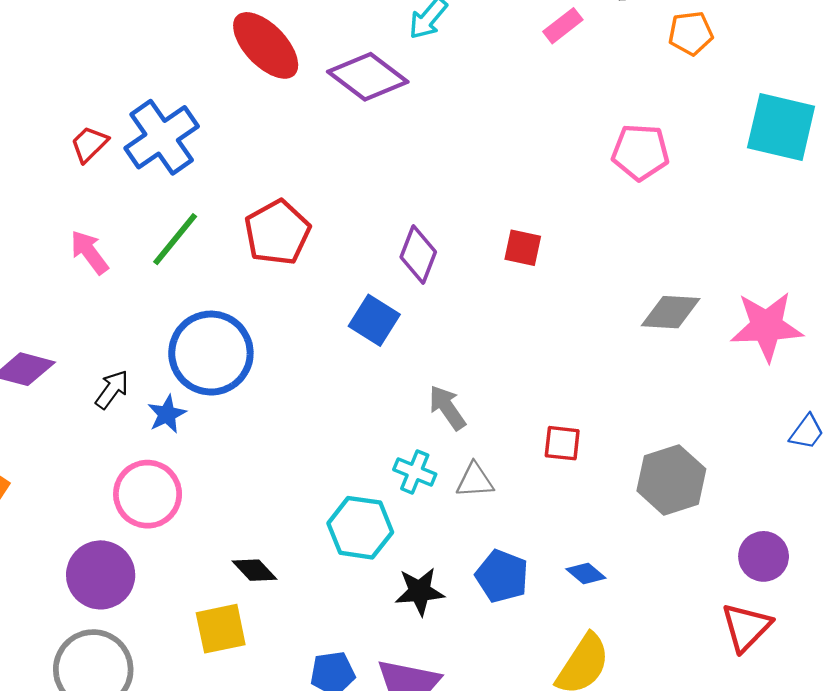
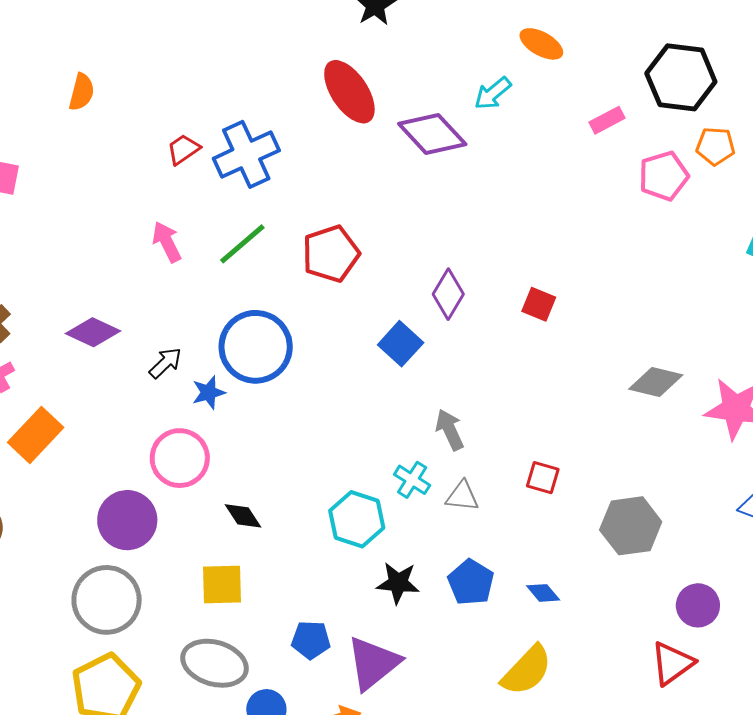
pink pentagon: (640, 152) -> (664, 176), moved, turned -30
black diamond: (255, 570) -> (243, 516), moved

